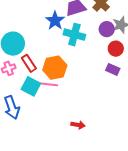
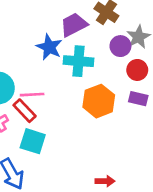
orange hexagon: (55, 68) -> (99, 101), moved
pink line: (49, 84) -> (32, 95), moved

